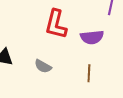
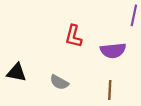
red L-shape: (56, 24) -> (74, 36), size x0.7

